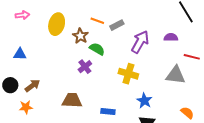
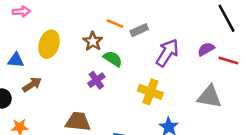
yellow ellipse: (57, 24) -> (49, 44), moved
purple semicircle: (171, 37) -> (206, 49), turned -32
red line: (192, 57) -> (228, 60), moved
brown arrow: (32, 86) -> (32, 85), moved

